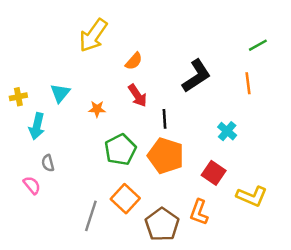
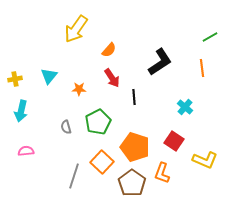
cyan arrow: (37, 126) -> (21, 111), moved
orange pentagon: (166, 156) -> (135, 147), moved
gray semicircle: (48, 163) -> (66, 127), moved
pink semicircle: (32, 185) -> (26, 151), turned -56

